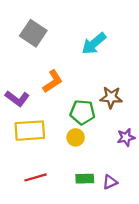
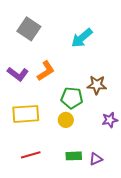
purple L-shape: (17, 98) -> (18, 74), moved

